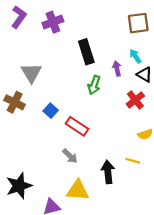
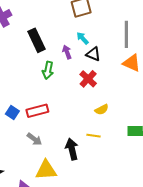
blue square: (51, 111) -> (12, 113), moved
red rectangle: (77, 126) -> (37, 111), turned -40

